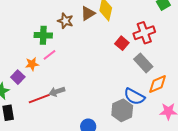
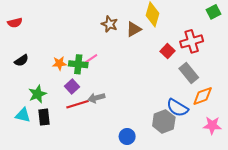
brown triangle: (88, 13) -> (134, 29), moved
green cross: (43, 35) -> (78, 64), moved
orange star: (32, 64) -> (59, 63), moved
purple square: (18, 77) -> (72, 86), moved

